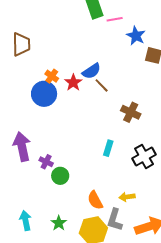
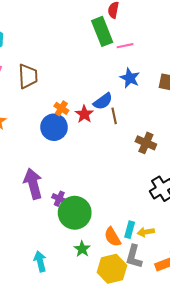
blue star: (136, 36) -> (130, 78), moved
brown line: (102, 85) -> (114, 116), turned 35
cyan rectangle: (108, 148) -> (130, 230), moved
green circle: (60, 176) -> (75, 213), size x1.8
green star: (59, 223) -> (82, 249), moved

